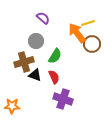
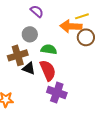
orange arrow: (77, 33) -> (71, 26), turned -50
green semicircle: (55, 56) -> (49, 49), turned -112
red semicircle: (54, 77) -> (48, 70), size x1.5

